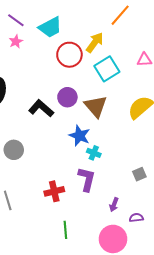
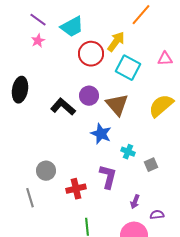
cyan square: (107, 69) -> (128, 68), turned -30
gray circle: (14, 150) -> (46, 171), moved
cyan cross: (94, 153) -> (128, 152), moved
gray square: (139, 174) -> (151, 165), moved

